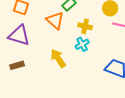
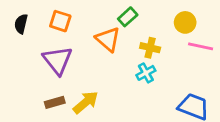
purple triangle: (19, 35) -> (58, 60), turned 35
yellow arrow: (58, 58) -> (86, 102), moved, turned 84

